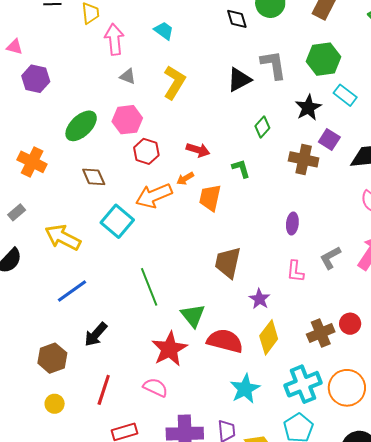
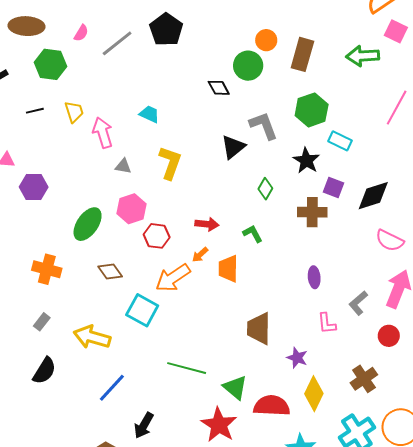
green line: (149, 287) -> (187, 368), turned -42
red circle: (350, 324) -> (389, 336), moved

